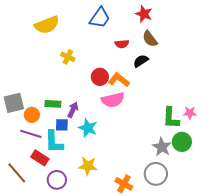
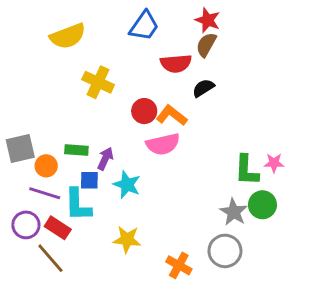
brown semicircle: (150, 39) -> (206, 45), moved, turned 66
red semicircle: (122, 44) -> (176, 63), size x1.5
yellow cross: (68, 57) -> (98, 82), size x1.5
brown line: (17, 173) -> (50, 258), moved
purple circle: (57, 180) -> (26, 225), moved

